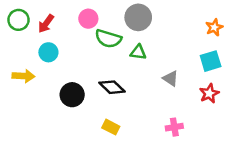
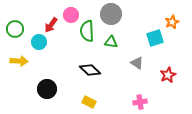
green circle: (19, 20) -> (15, 29), moved
red arrow: (46, 24) -> (51, 25), moved
green semicircle: (108, 39) -> (87, 31), turned 70
cyan square: (211, 61) -> (155, 38), moved
black circle: (72, 95) -> (47, 89), moved

